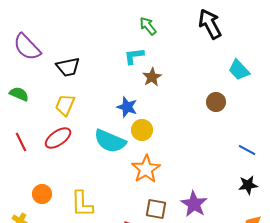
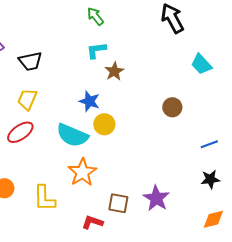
green arrow: (148, 26) -> (95, 16), moved
brown circle: (216, 102) -> (172, 107), moved
blue line: (247, 150) -> (209, 144), turned -48
orange star: (146, 169) -> (82, 172), moved

